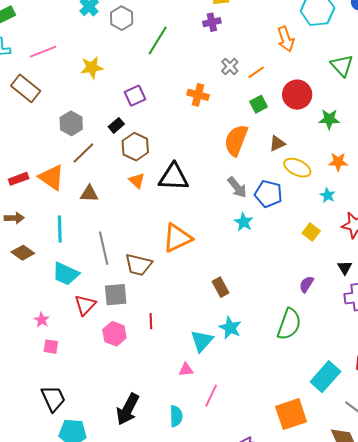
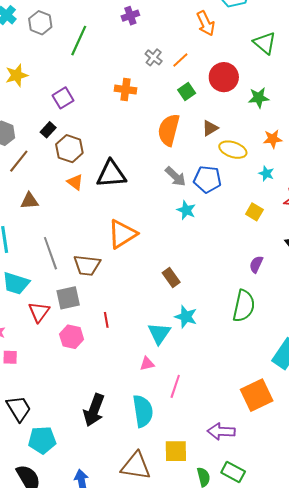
cyan semicircle: (176, 416) -> (143, 411), size x1.5

